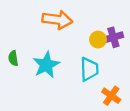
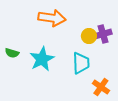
green semicircle: (13, 58) -> (12, 53), turned -64

